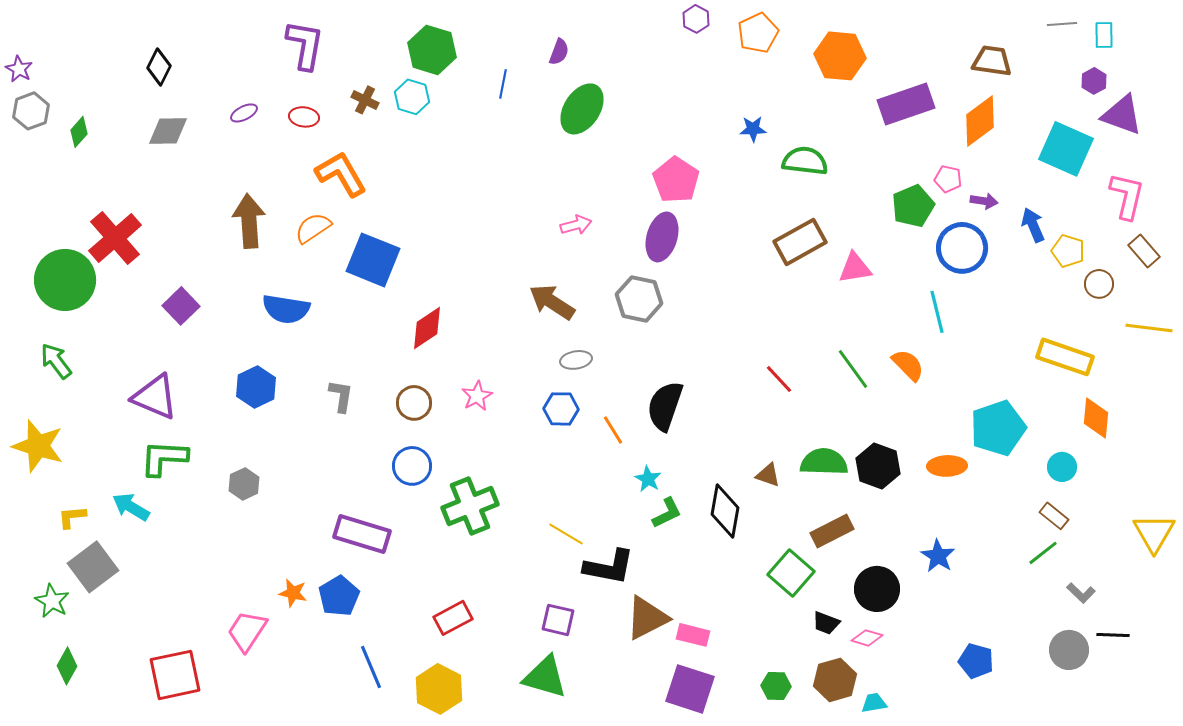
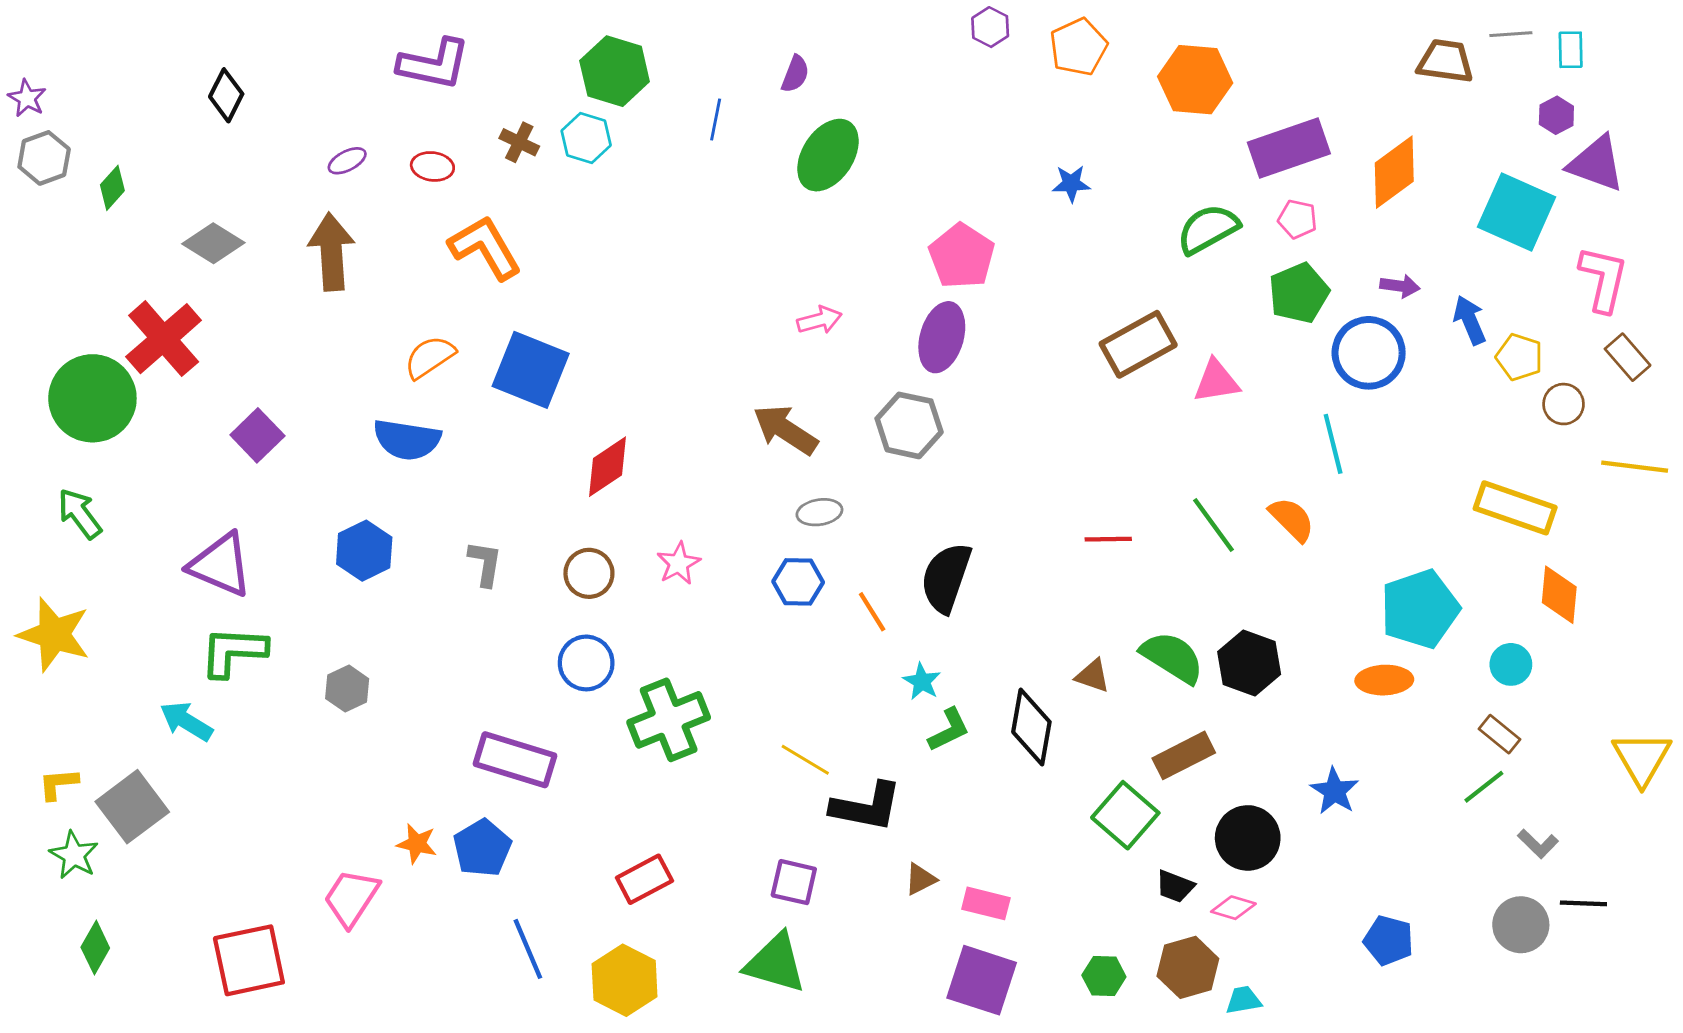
purple L-shape: (305, 45) -> (434, 64), turned 92
brown trapezoid: (992, 61) -> (1445, 61), moved
gray diamond: (168, 131) -> (213, 243), moved, turned 33
green semicircle: (805, 161) -> (1208, 229), moved, turned -36
pink pentagon: (948, 179) -> (1297, 219), moved
brown arrow: (249, 221) -> (331, 252), moved
orange semicircle: (313, 228) -> (430, 357), moved
red line: (779, 379) -> (1108, 539), turned -48
green semicircle: (824, 462) -> (1172, 657), turned 30
orange ellipse: (947, 466) -> (1384, 680), moved
yellow L-shape: (72, 517) -> (58, 784), moved
brown triangle: (647, 618) -> (920, 879), size x0.5

